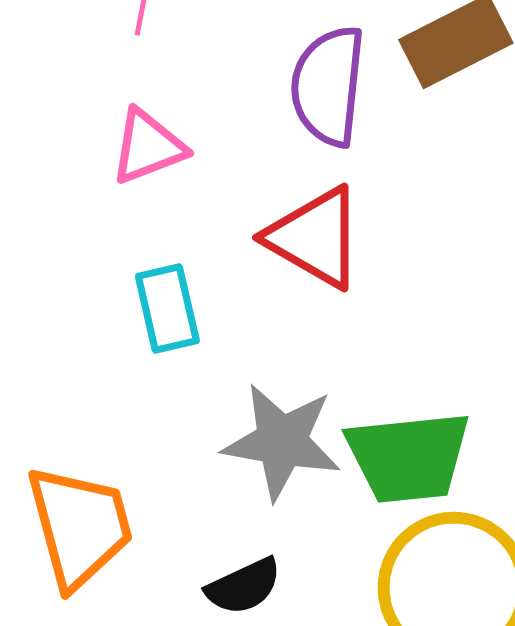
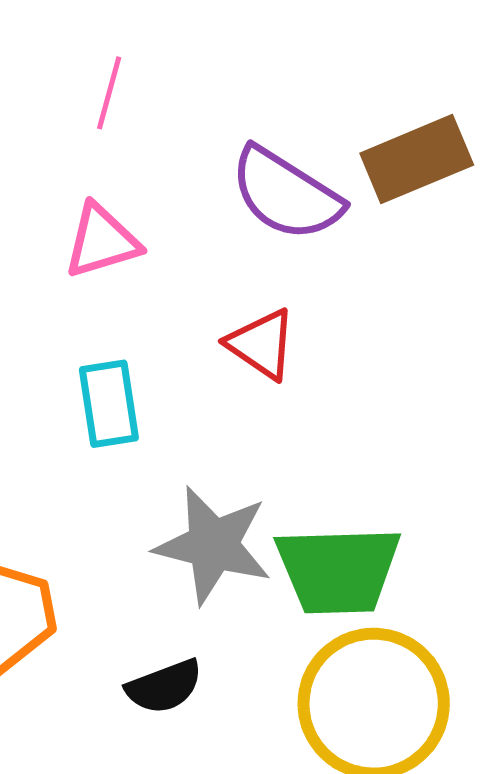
purple semicircle: (328, 86) -> (286, 194), turned -68
red triangle: (315, 238) -> (261, 344), size x0.7

